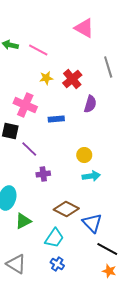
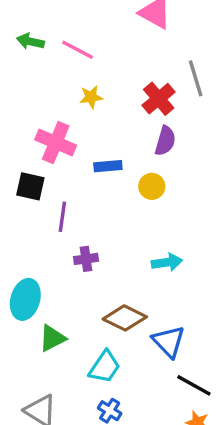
red cross: (72, 79) -> (159, 99), moved
purple line: (29, 149) -> (62, 217), turned 54
yellow circle: (84, 155) -> (152, 186), moved

